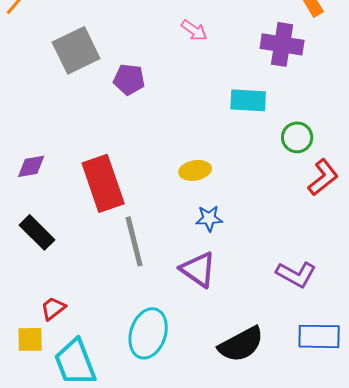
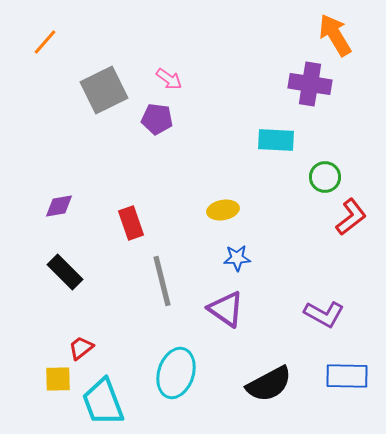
pink arrow: (194, 30) -> (169, 79), moved
red rectangle: (103, 183) -> (131, 223), size x0.6

